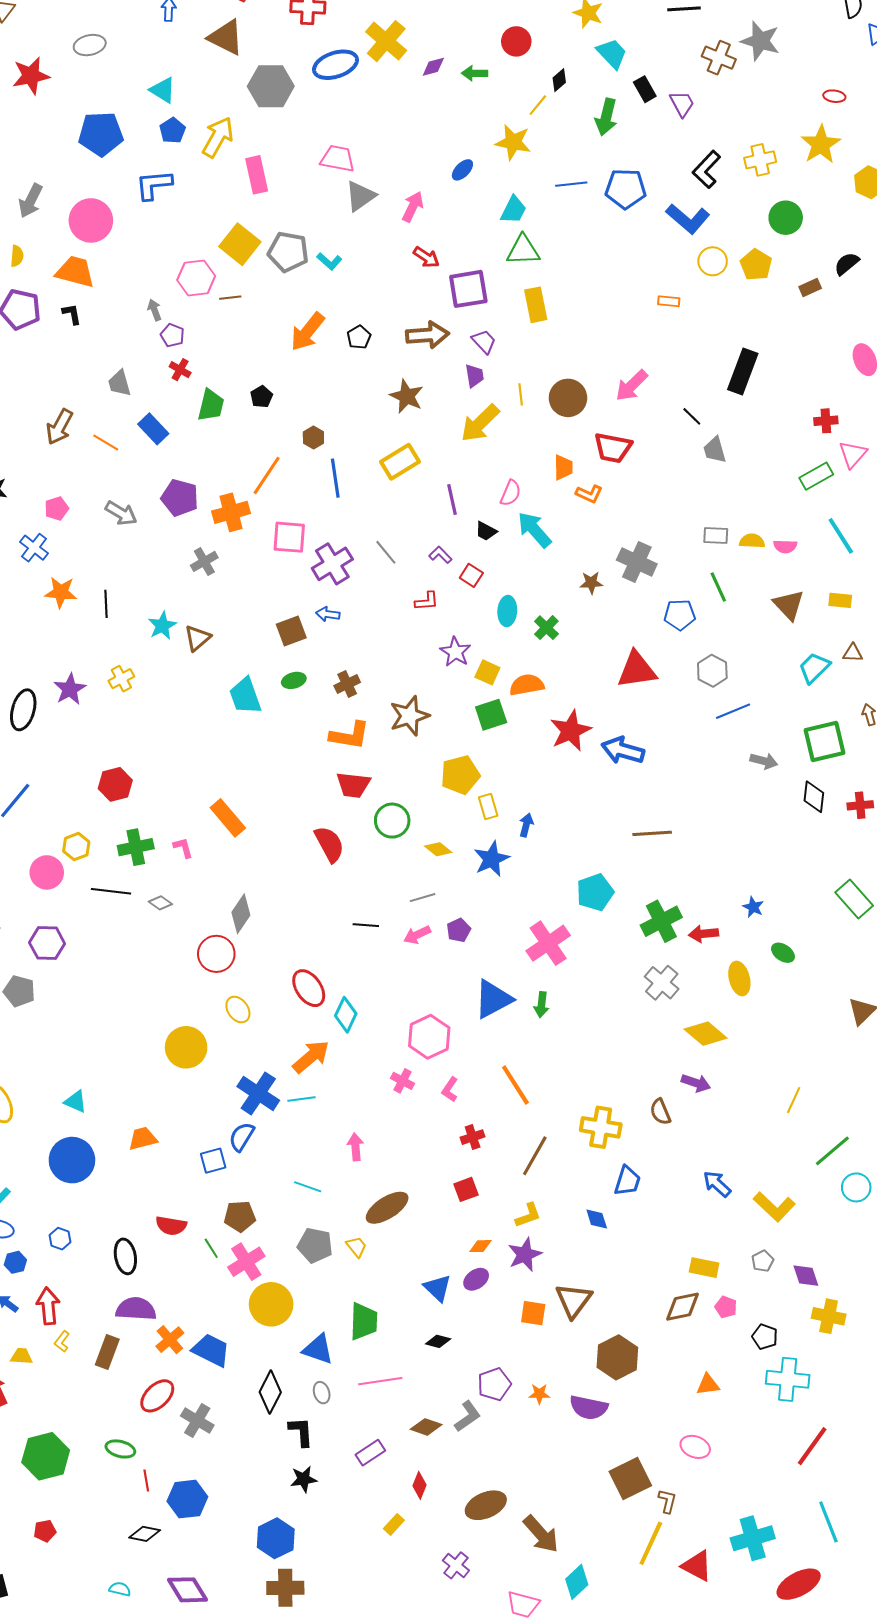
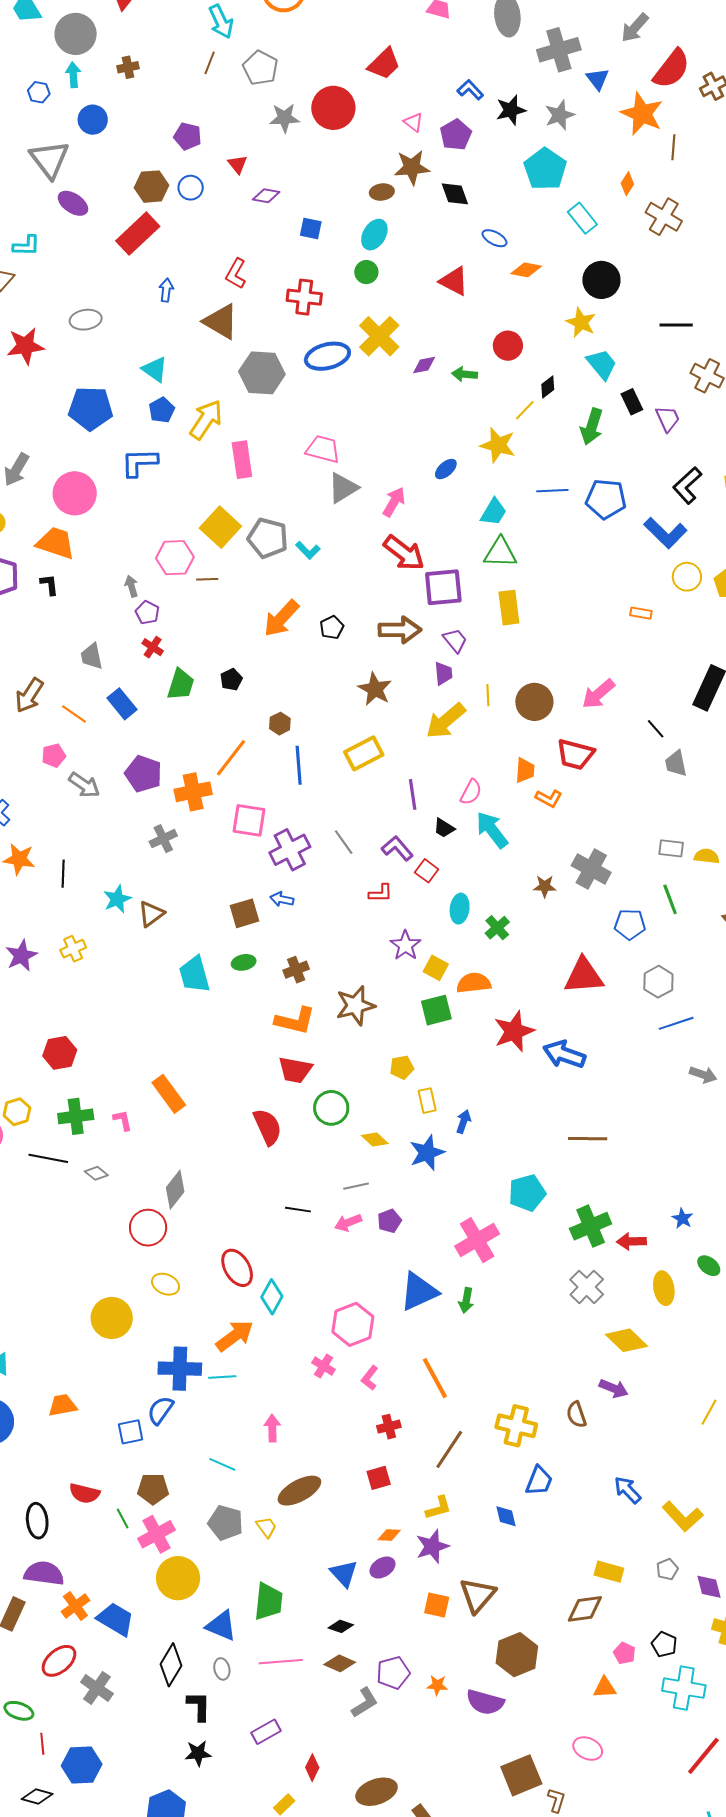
red arrow: (426, 257) -> (404, 553), size x1.6
pink pentagon: (57, 509) -> (54, 756), moved
purple L-shape: (440, 555) -> (397, 848), size x1.4
yellow pentagon: (460, 775) -> (402, 1067), size x0.6
yellow ellipse: (238, 1010) -> (166, 1284), turned -36
blue cross: (258, 1093) -> (180, 1369), turned -36
pink pentagon: (726, 1307) -> (624, 1653), moved
brown diamond: (426, 1427) -> (340, 1663), moved

